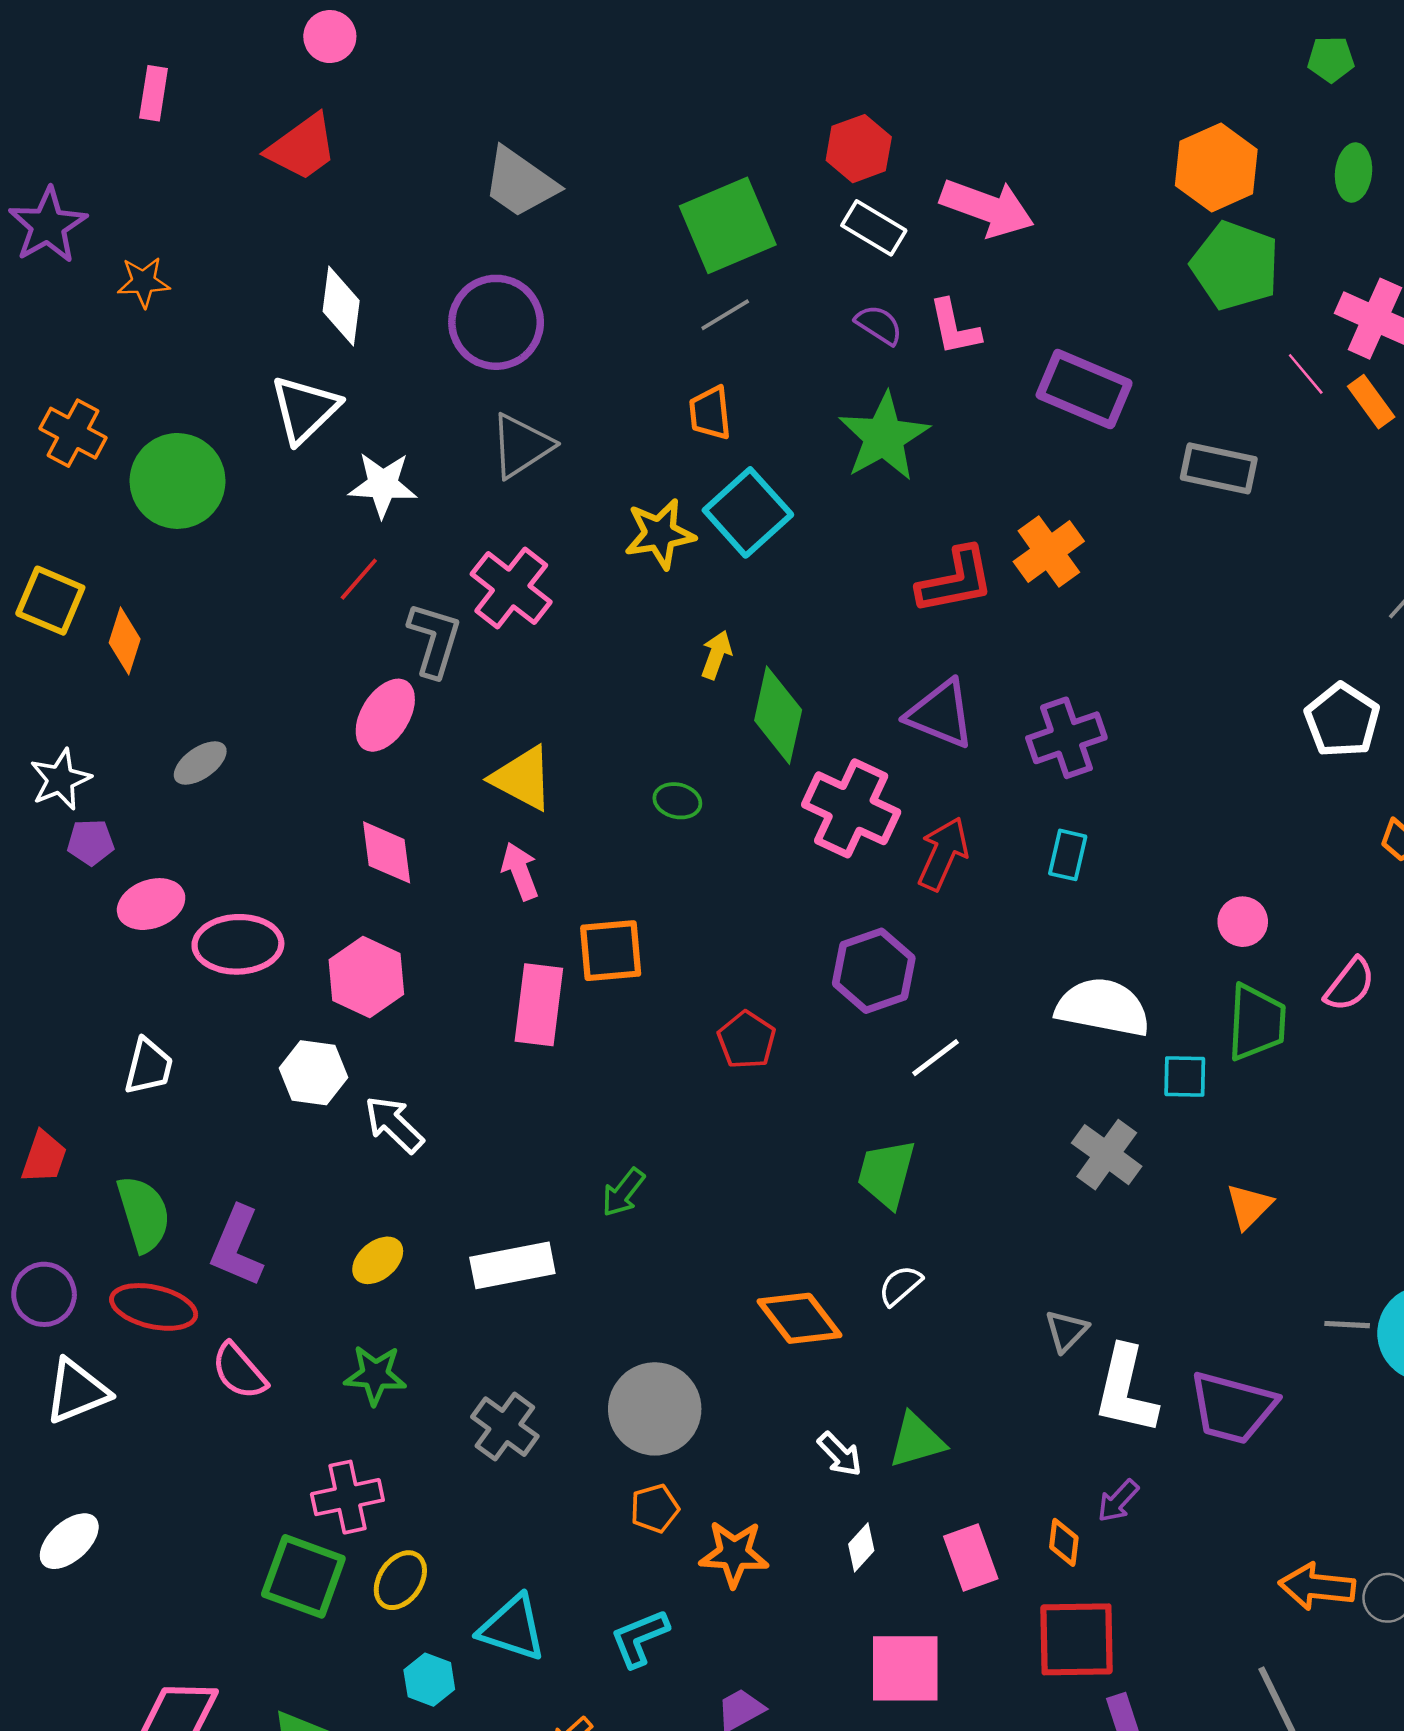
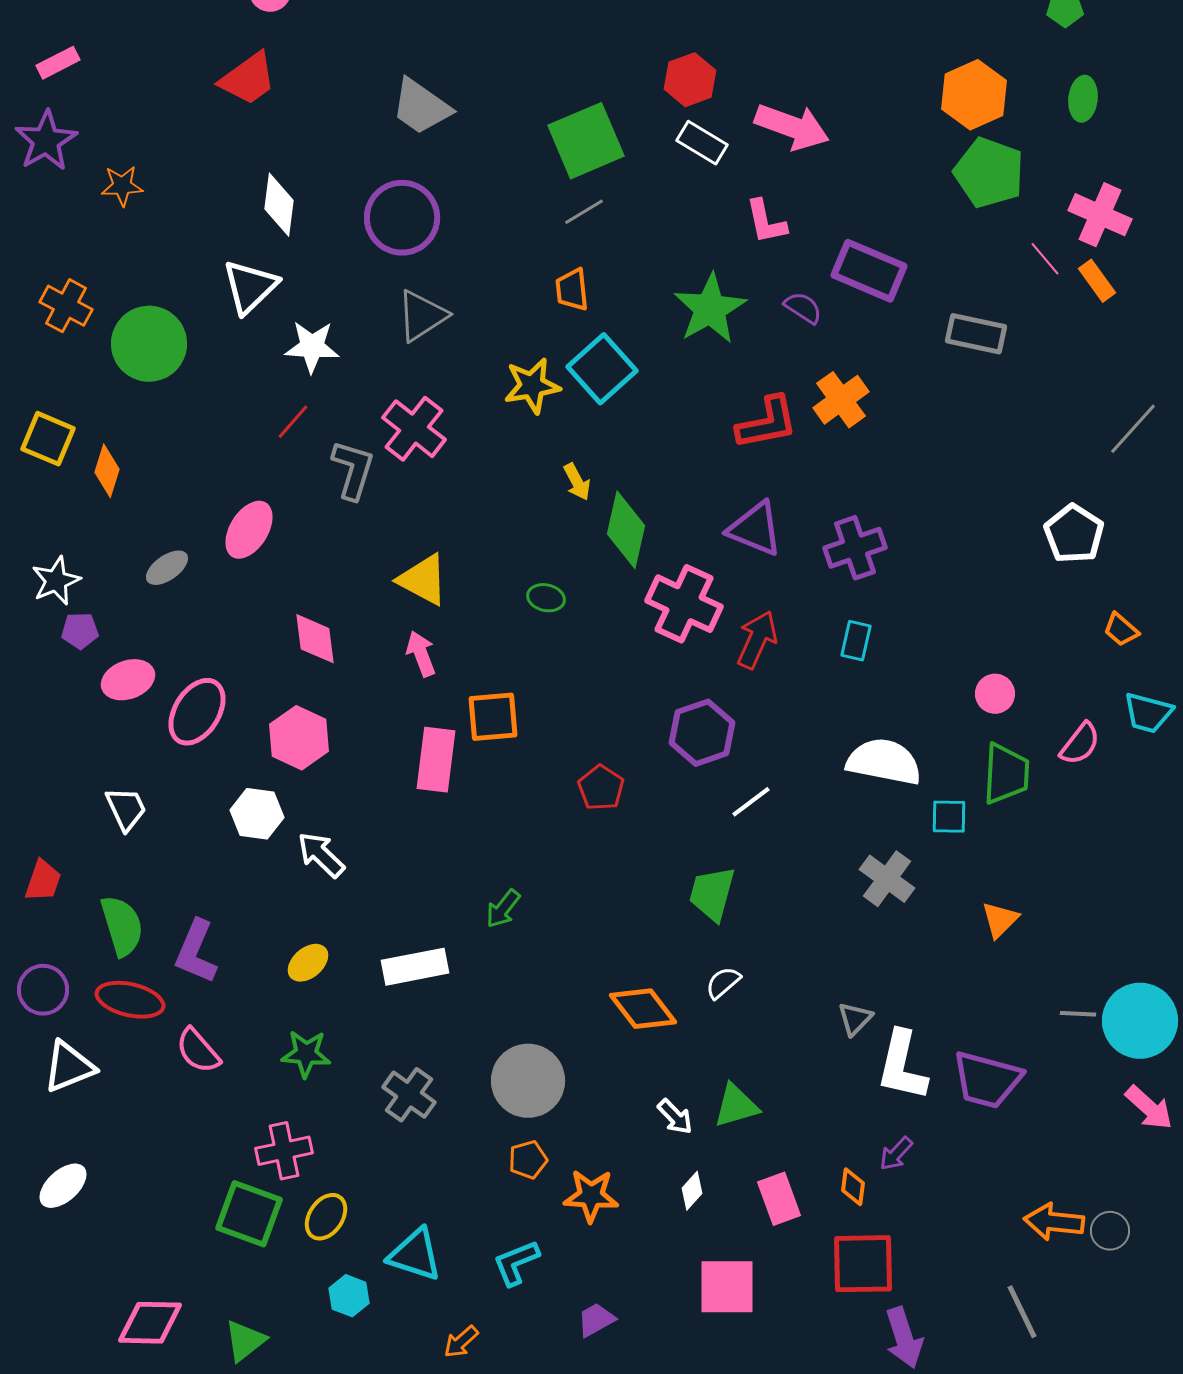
pink rectangle: (154, 93) -> (58, 63), moved, turned 54
purple semicircle: (879, 325) -> (803, 308), moved
yellow arrow: (716, 655) -> (577, 482), turned 132
pink ellipse: (385, 715) -> (249, 530), moved
pink ellipse: (238, 944) -> (197, 712), turned -56
white trapezoid: (149, 1066) -> (126, 809), turned -39

